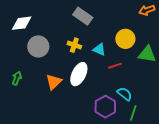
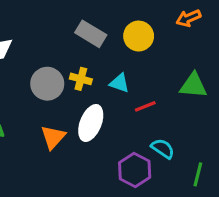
yellow circle: (125, 39) -> (139, 36), moved
gray circle: (38, 46) -> (47, 84), moved
green line: (133, 113) -> (198, 174), moved

